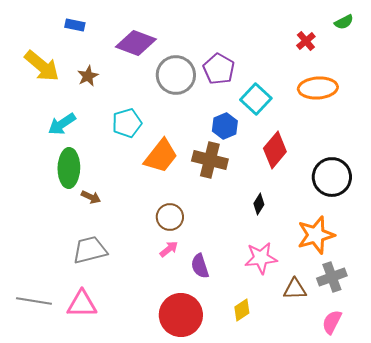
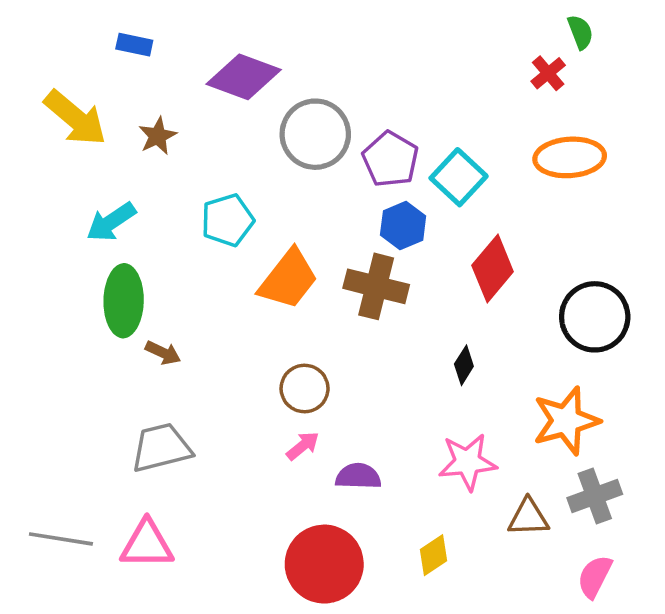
green semicircle: (344, 22) -> (580, 32), moved, turned -84
purple pentagon: (219, 69) -> (391, 159), moved
purple semicircle: (200, 266) -> (358, 476), turned 110

